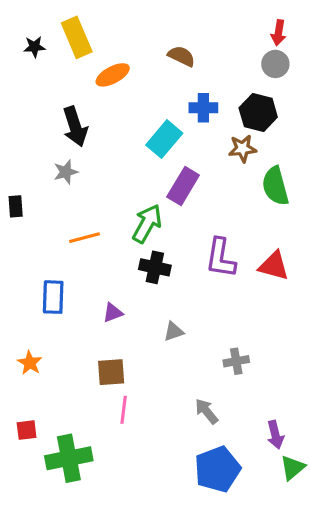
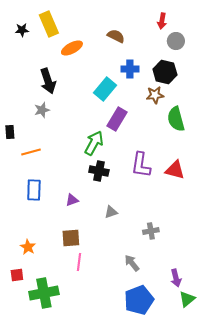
red arrow: (278, 33) -> (162, 21), moved
orange line: (84, 238) -> (31, 152), moved
orange star: (30, 363) -> (28, 247), moved

